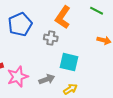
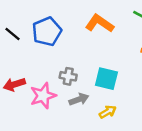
orange L-shape: (63, 17) -> (99, 23), turned 90
gray cross: (51, 38) -> (68, 76), moved

